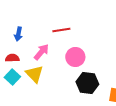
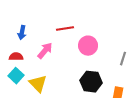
pink circle: (75, 57) -> (88, 46), moved
yellow triangle: (34, 74) -> (38, 84), moved

